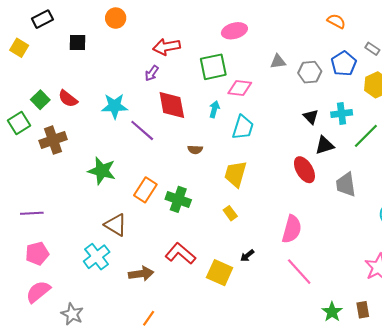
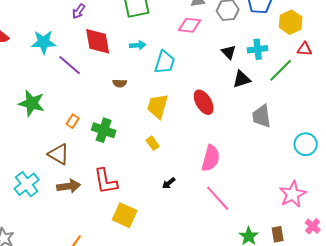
pink diamond: (240, 88) -> (190, 25), moved
cyan arrow: (214, 109) -> (138, 45), turned 70
red ellipse: (304, 170) -> (204, 102), moved
orange rectangle: (145, 190) -> (73, 121), size x0.6
brown triangle: (116, 225) -> (59, 154), moved
red L-shape: (180, 254) -> (106, 181), turned -140
yellow square: (220, 273) -> (125, 215), moved
brown arrow: (141, 274) -> (69, 186), moved

